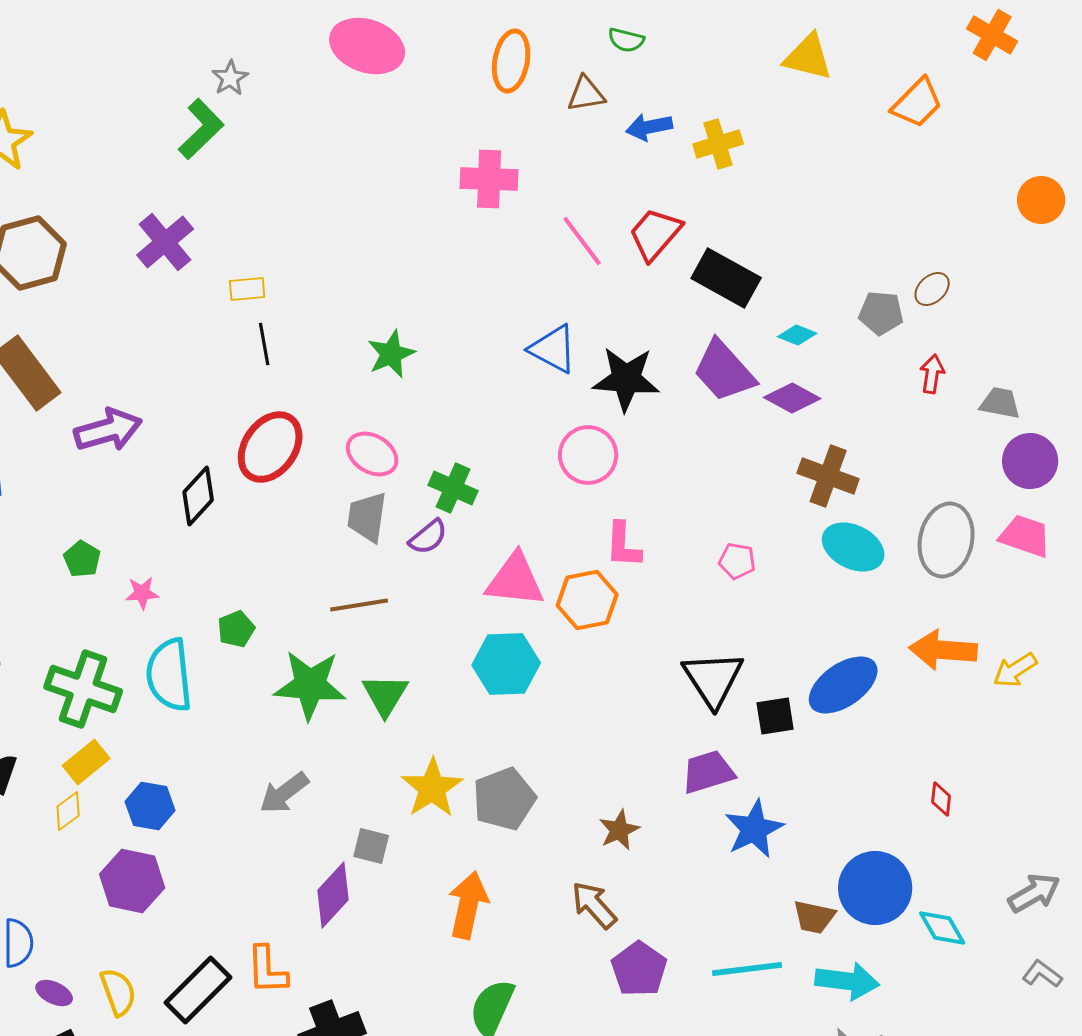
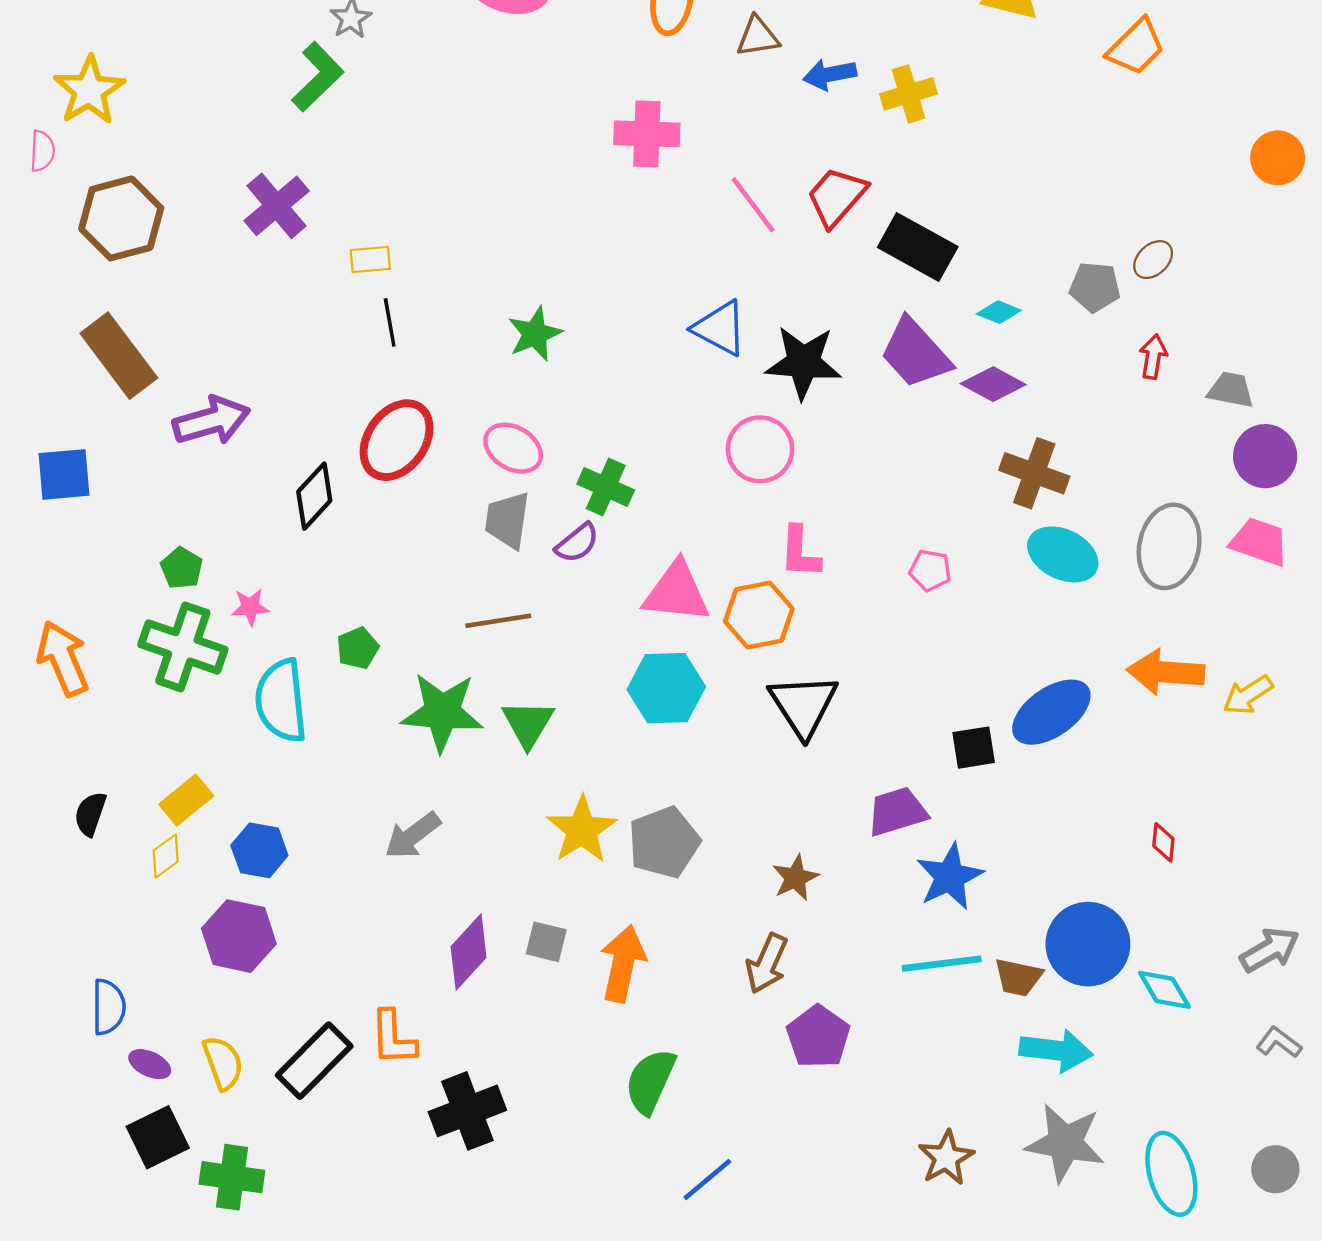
black triangle: (713, 679) -> (803, 705), moved
green cross: (83, 689) -> (183, 647), moved
gray square: (371, 846) -> (546, 942), moved
brown arrow: (594, 905) -> (767, 964), turned -114
cyan line: (747, 969) -> (942, 964), moved

